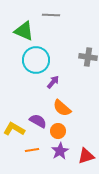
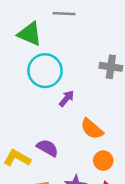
orange semicircle: (62, 108) -> (92, 129), moved
orange circle: (58, 131) -> (103, 161), moved

